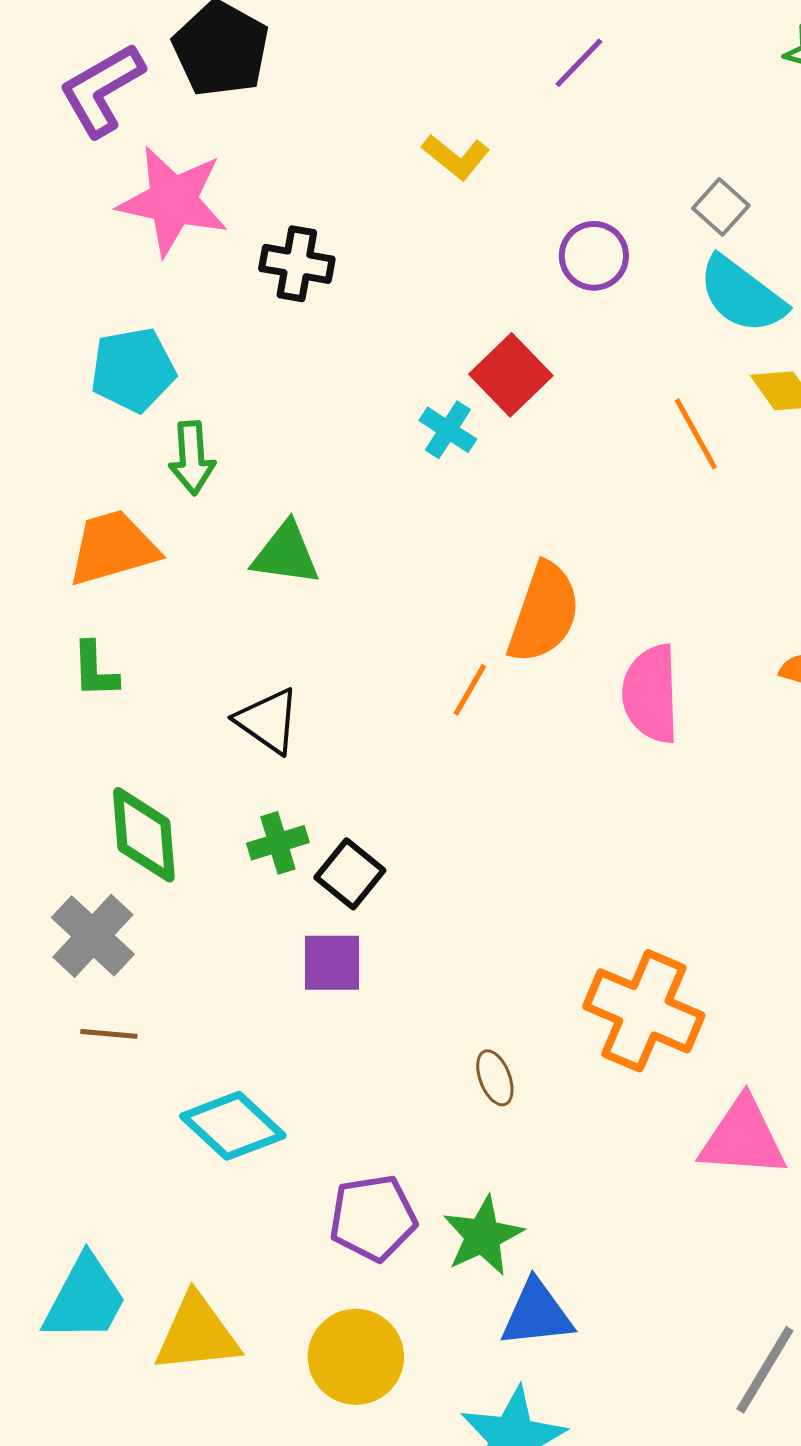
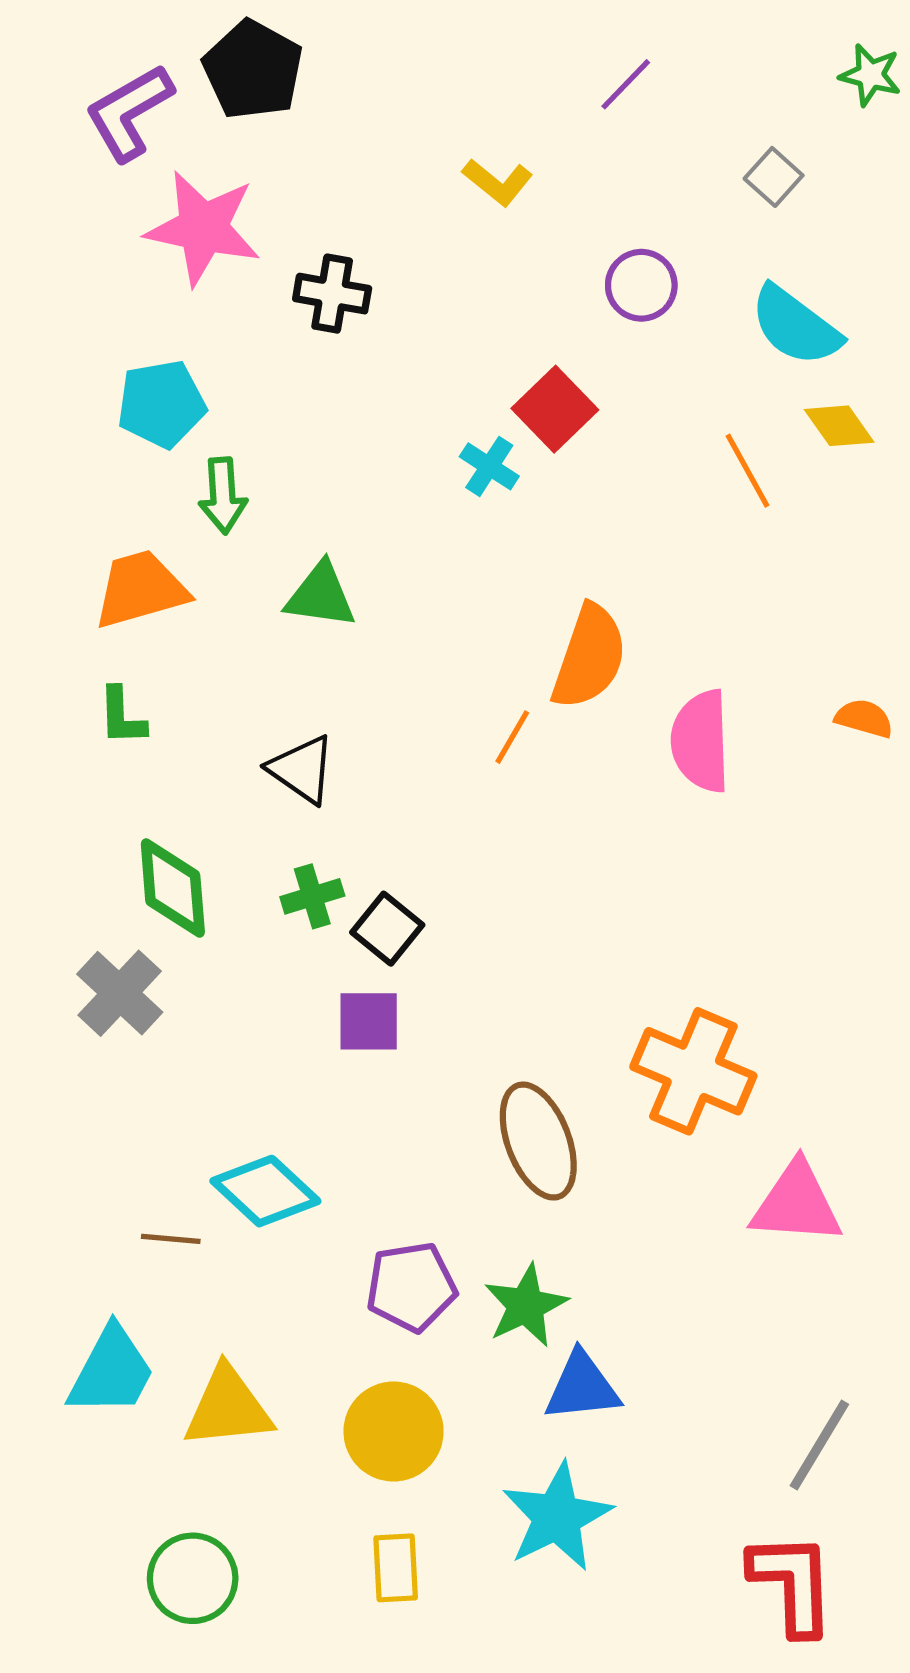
gray square: (721, 207) -> (774, 177), moved
brown line: (109, 1034) -> (171, 1239), moved
brown ellipse: (495, 1078) -> (538, 1141), size x2.0

